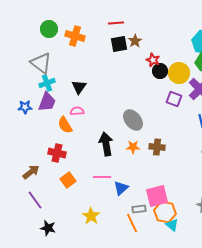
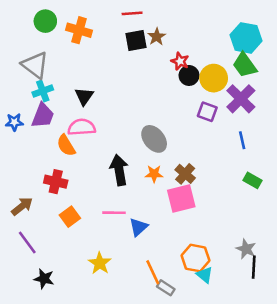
pink semicircle: (77, 111) -> (82, 127), size x1.5
brown cross: (157, 147) -> (185, 174), turned 35
pink square: (157, 196) -> (181, 198), moved
gray rectangle: (139, 209) -> (166, 288), moved, turned 40

